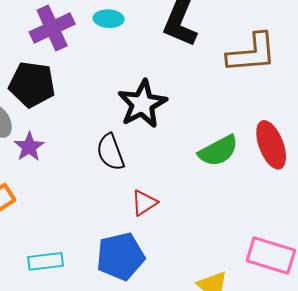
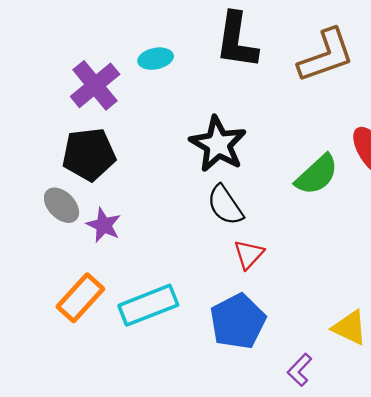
black semicircle: (110, 152) -> (225, 205), moved
cyan rectangle: (45, 261) -> (148, 305), moved, size x1.4

